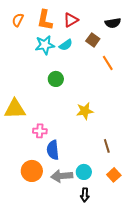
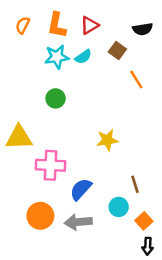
green circle: (56, 79) -> (56, 98), moved
pink cross: (40, 131) -> (50, 165), size x1.6
blue semicircle: (53, 150) -> (81, 189), moved, turned 48
cyan circle: (84, 172) -> (119, 207), moved
black arrow: (85, 195) -> (148, 246), moved

